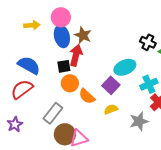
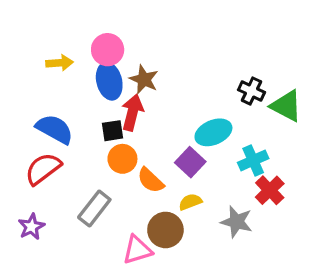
gray star: (139, 121) -> (237, 222), turned 30
brown circle: (65, 134) -> (165, 230), moved

